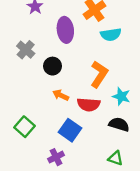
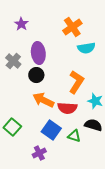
purple ellipse: (65, 30) -> (38, 53), moved
orange arrow: (61, 95) -> (43, 100), size x1.5
green triangle: (115, 158) -> (74, 136), moved

